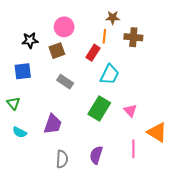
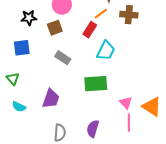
orange line: (104, 36) -> (101, 14), turned 48
green rectangle: (99, 109) -> (96, 84), turned 55
pink triangle: (130, 111) -> (126, 103), moved

